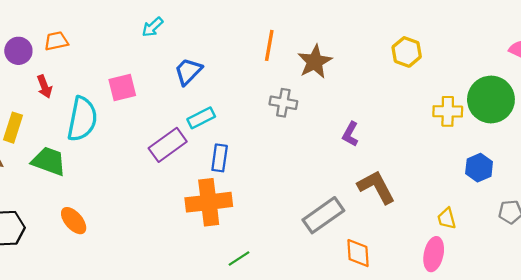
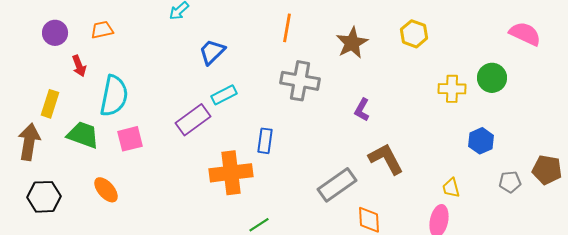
orange trapezoid: (56, 41) -> (102, 30), moved
brown star: (315, 62) -> (352, 43), moved
pink square: (122, 88) -> (130, 139), moved
green circle: (491, 99) -> (492, 78), size x0.7
gray cross: (283, 103) -> (300, 81), size x1.5
blue rectangle: (220, 158) -> (265, 141), moved

